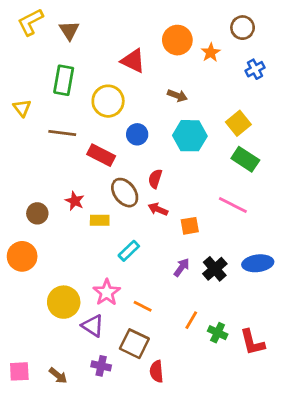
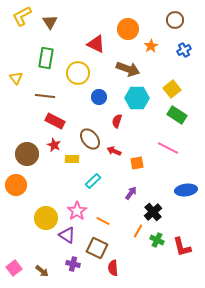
orange star: (211, 53) -> (151, 46), moved
brown arrow: (177, 96) -> (128, 69), size x1.6
red rectangle: (101, 155) -> (55, 121), moved
red semicircle: (155, 179) -> (117, 121), moved
brown circle: (37, 213) -> (27, 154), size x1.5
black cross: (215, 269) -> (153, 212), moved
pink square: (19, 371) -> (14, 268), turned -35

